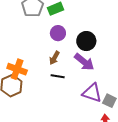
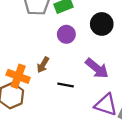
black circle: (86, 41) -> (102, 24), moved
brown arrow: (54, 58) -> (43, 65), moved

